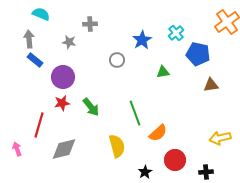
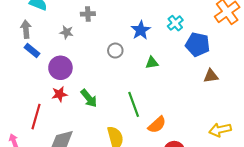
green triangle: (163, 72) -> (152, 63), moved

